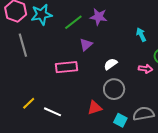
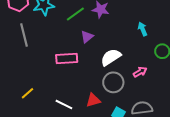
white semicircle: (111, 64) -> (111, 57), size x1.5
pink arrow: (145, 69) -> (140, 72), moved, turned -40
white line: (53, 112) -> (64, 104), moved

